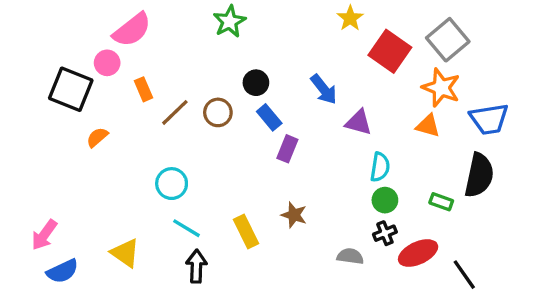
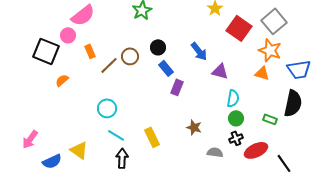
brown circle: (218, 112) -> (130, 56), moved
brown star: (294, 215) -> (194, 127), moved
blue semicircle: (62, 271) -> (52, 161), moved

